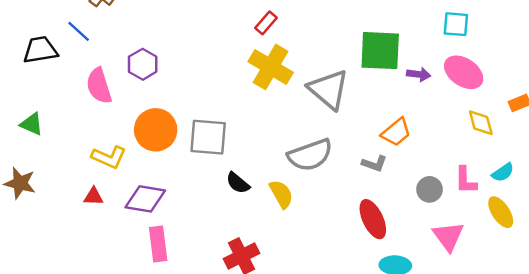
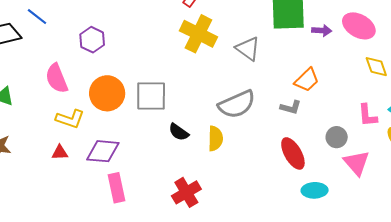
pink semicircle: (99, 86) -> (57, 78), moved
gray triangle: (329, 89) -> (248, 49), size x0.7
gray circle: (430, 189) -> (337, 137), moved
yellow semicircle: (281, 194) -> (215, 139), turned 35

